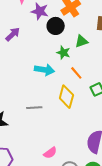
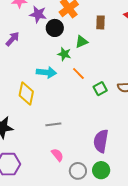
yellow diamond: (66, 97) -> (26, 94), moved
gray line: (34, 108) -> (53, 124), moved
pink semicircle: (50, 153) -> (57, 155), turned -88

